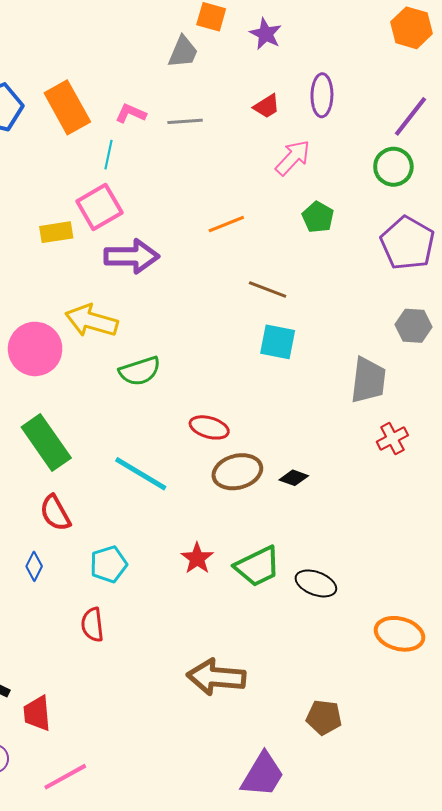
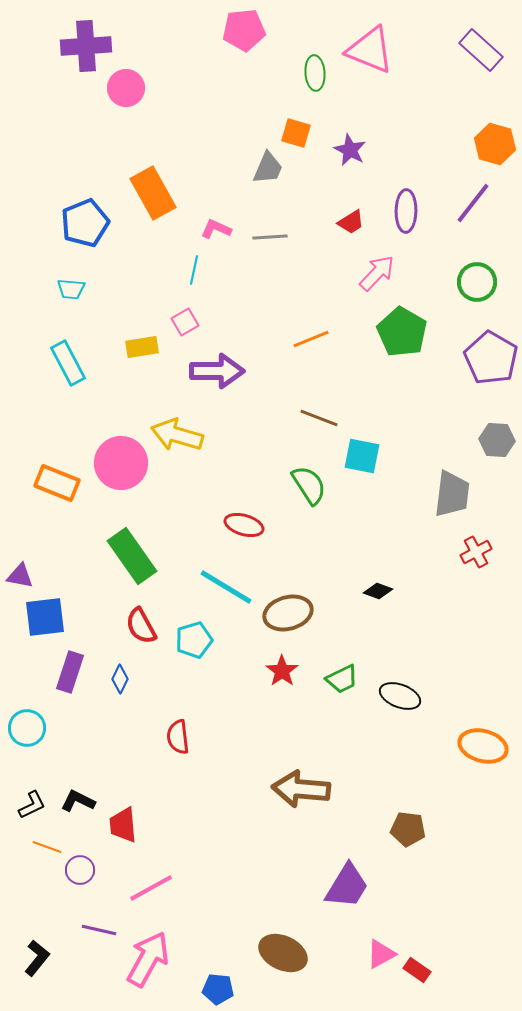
orange rectangle: (67, 107) -> (153, 193), moved
purple line: (411, 116) -> (473, 203), moved
pink square: (99, 207) -> (185, 322), size x0.6
green pentagon: (318, 217) -> (402, 332), size x1.6
brown line: (268, 290) -> (319, 418), moved
green semicircle: (140, 371) -> (309, 485), moved, turned -105
red ellipse: (209, 427) -> (244, 525), moved
brown ellipse: (237, 472) -> (288, 613), moved
cyan pentagon: (109, 564) -> (194, 640), moved
green trapezoid: (258, 566) -> (342, 679), size x0.7

